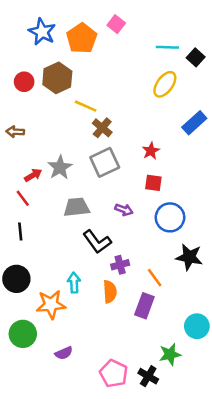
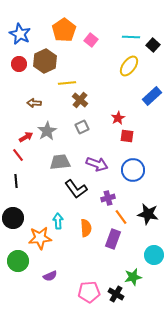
pink square: (116, 24) -> (91, 40), moved
blue star: (42, 32) -> (20, 34), moved
yellow line: (86, 106) -> (67, 83), turned -30
brown arrow: (15, 132) -> (34, 103), moved
gray square: (105, 162) -> (82, 127), size x0.6
red square: (153, 183) -> (127, 136), moved
purple arrow: (124, 210) -> (97, 164), size x1.5
black star: (189, 257) -> (148, 214), moved
purple cross: (120, 265) -> (108, 198), moved
pink pentagon: (114, 374) -> (89, 292), turned -30

